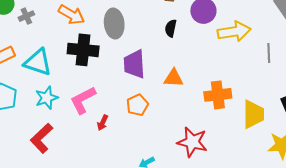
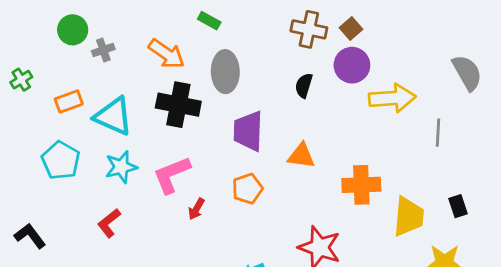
red L-shape: (42, 138) -> (109, 223), size x0.7

